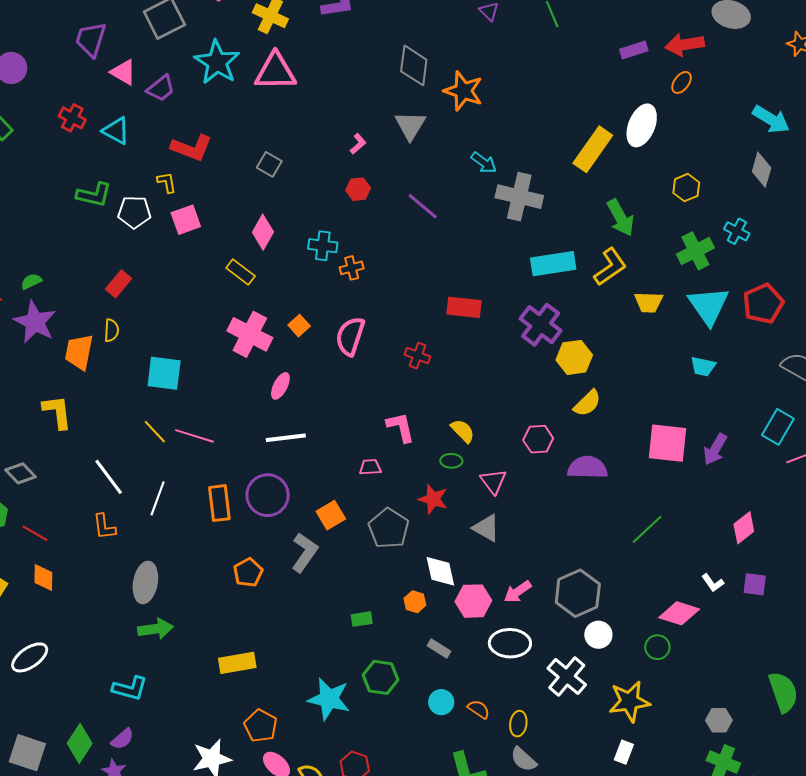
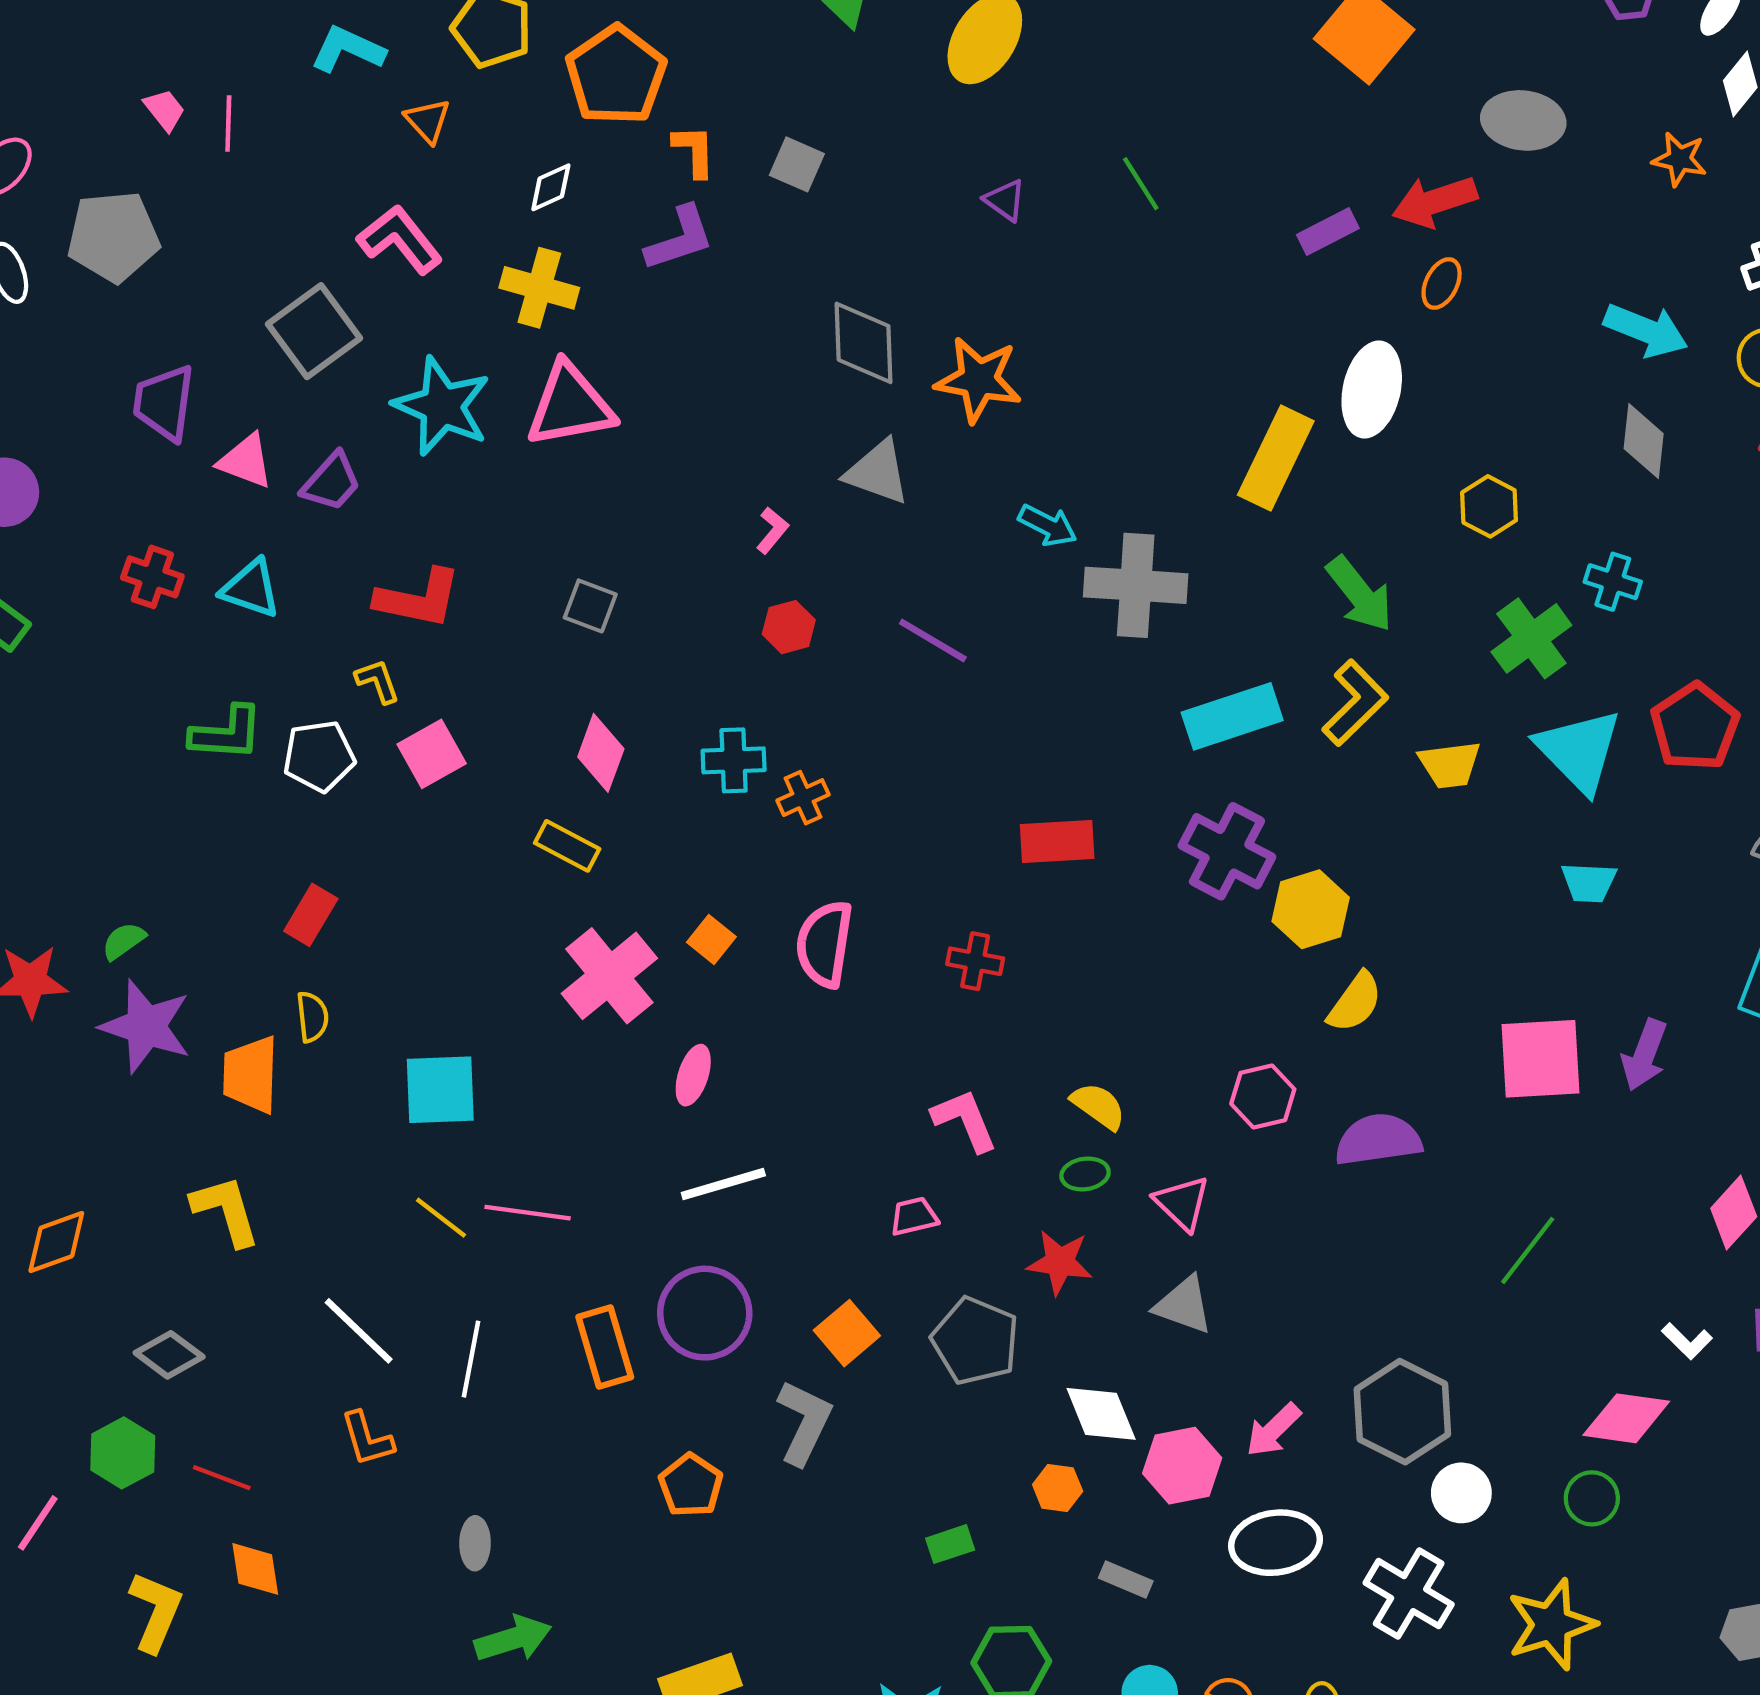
gray triangle: (410, 125) -> (878, 472), turned -32
pink cross: (250, 334) -> (609, 976), turned 33
gray ellipse: (145, 582) -> (475, 1543), size x0.6

